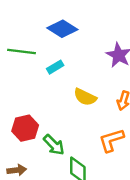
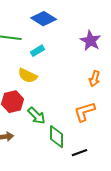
yellow semicircle: (85, 97) -> (28, 76), moved

